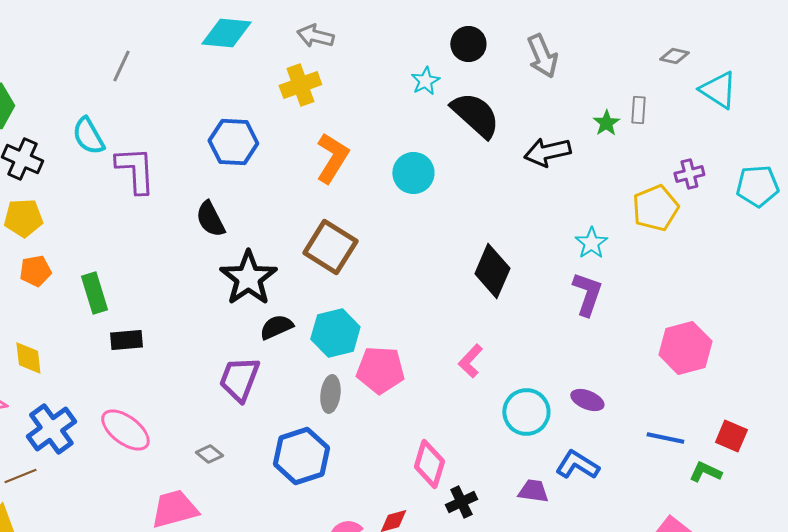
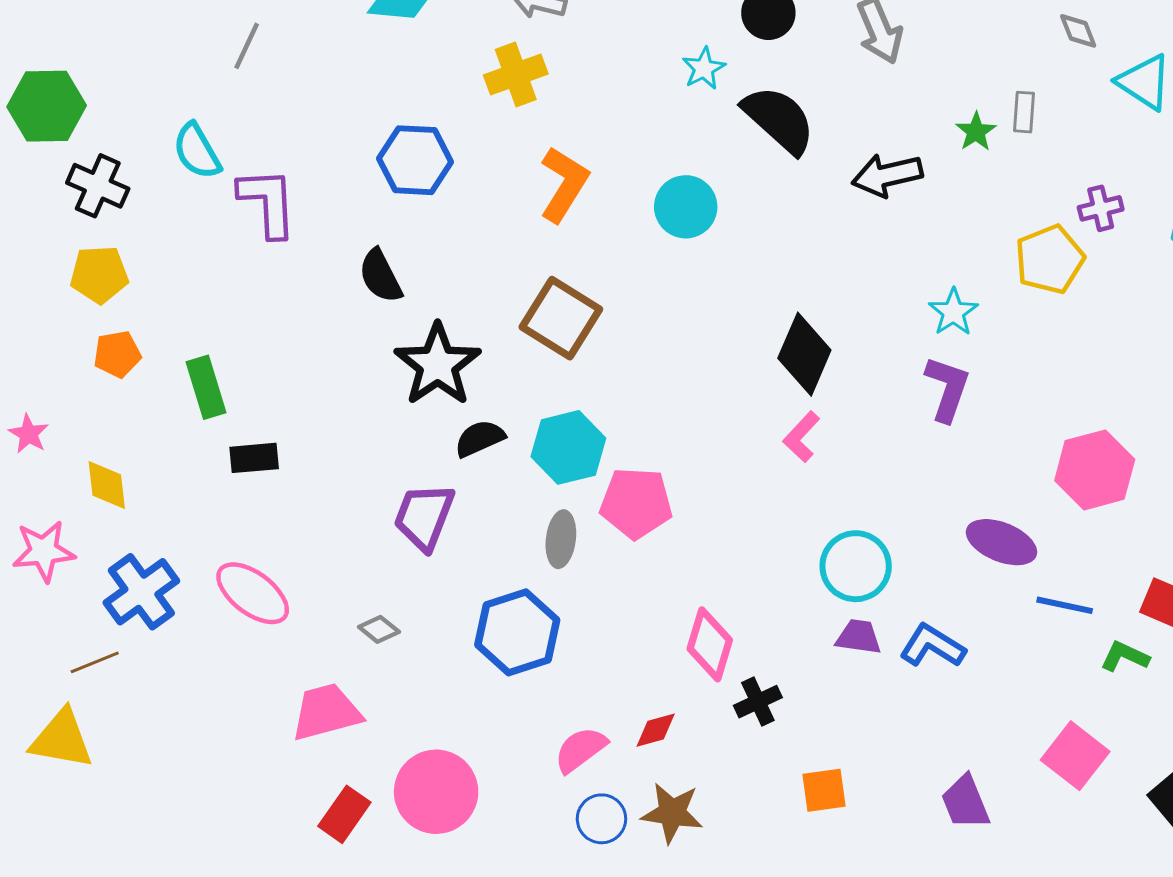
gray diamond: (674, 56) -> (1078, 31), turned 56
pink L-shape: (470, 361) -> (801, 437), moved
purple ellipse: (587, 400) -> (1001, 542), moved, size x1.4
purple trapezoid: (533, 491) -> (859, 637), moved

